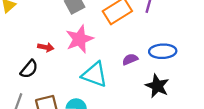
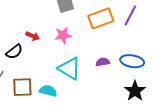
pink star: (79, 39) -> (63, 35), size x0.7
black star: (157, 86) -> (135, 91), moved

